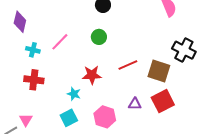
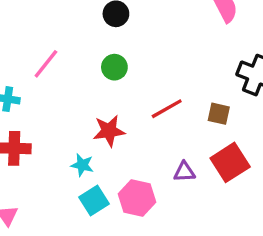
pink line: (60, 42) -> (46, 64), moved
brown square: (159, 71) -> (219, 114), size x0.6
cyan square: (69, 118) -> (94, 201), moved

